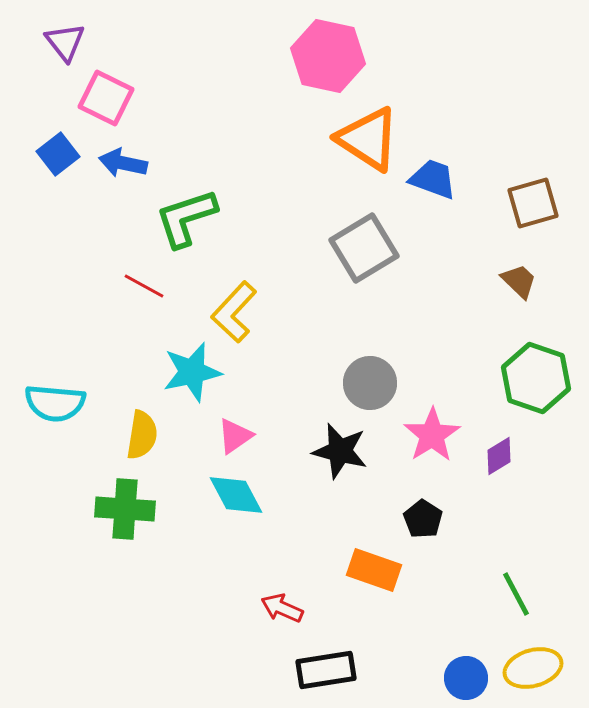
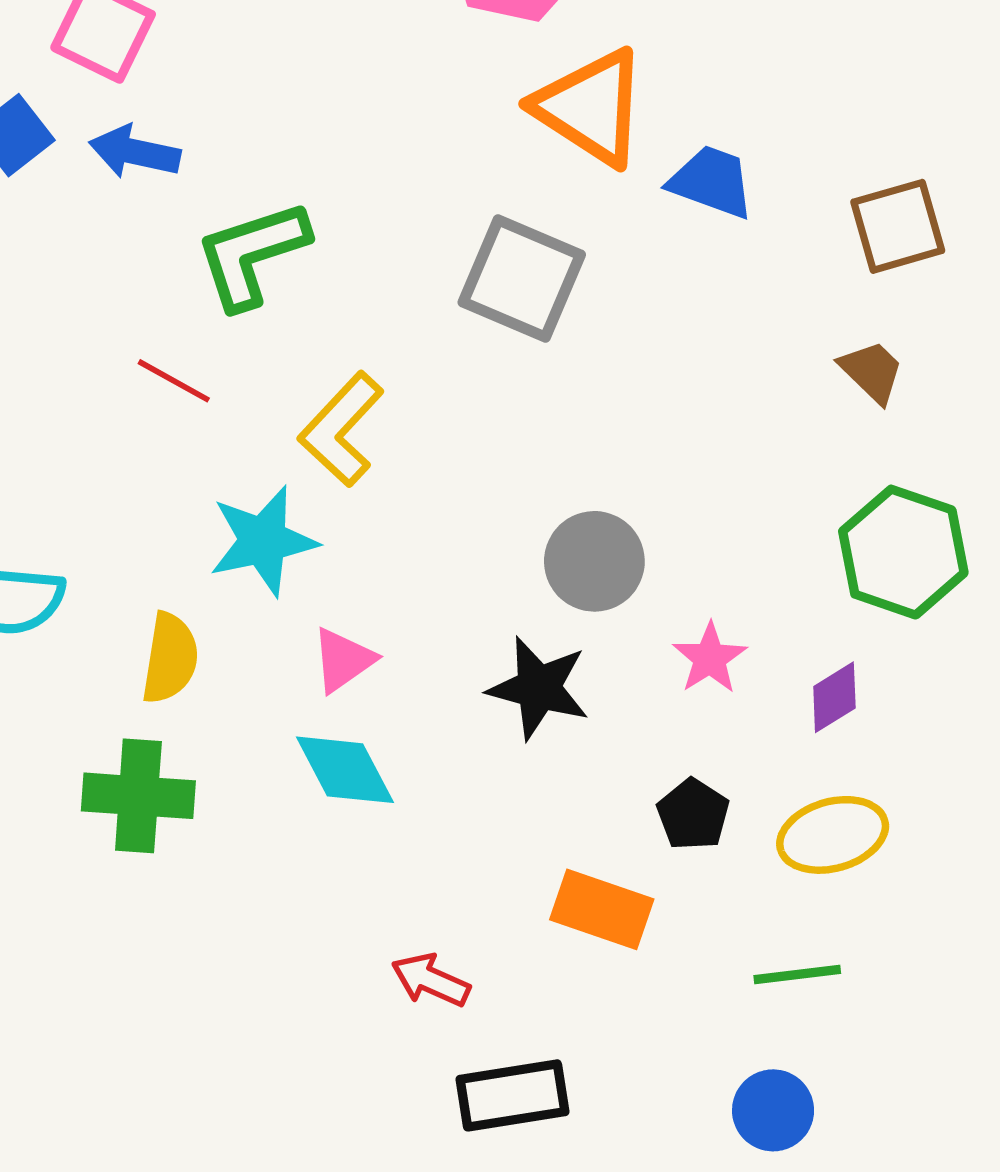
gray square: (364, 248) -> (522, 278), moved, turned -36
pink star: (432, 435) -> (710, 658), size x0.7
green line: (516, 594) -> (797, 975), moved, turned -69
yellow ellipse: (533, 668) -> (833, 835), moved

